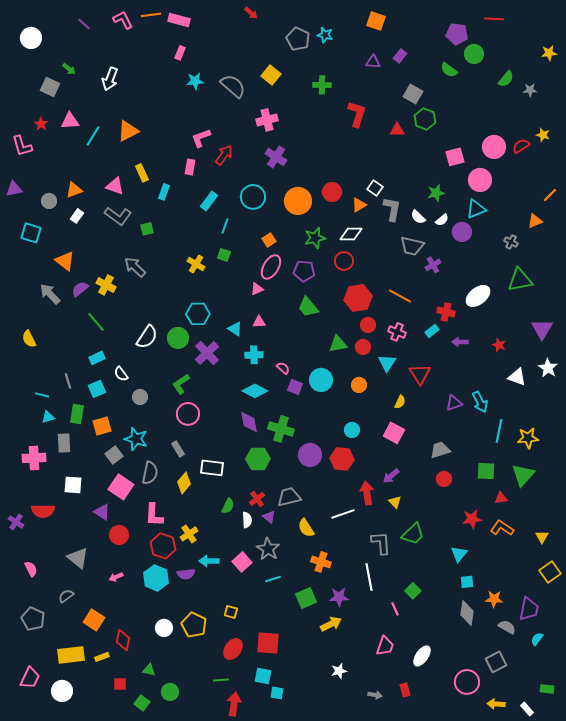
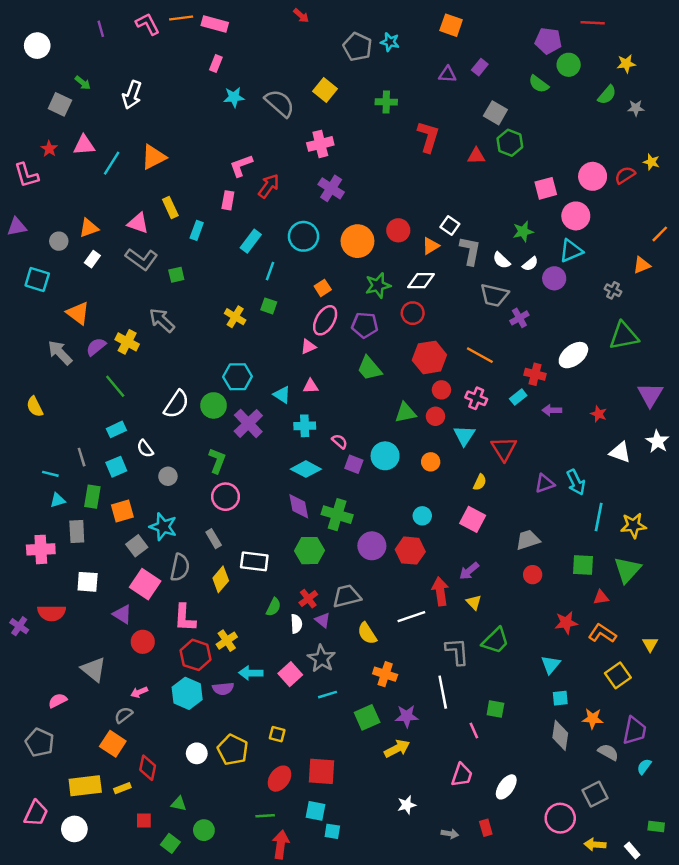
purple line: (84, 24) -> (101, 29), turned 32
yellow star: (549, 53) -> (626, 64), moved
green L-shape: (181, 384) -> (217, 461), turned 145
pink semicircle: (31, 569) -> (58, 701), moved, turned -91
yellow square: (550, 572) -> (618, 675), moved
green square: (413, 591) -> (495, 709), turned -35
gray semicircle: (66, 596) -> (124, 715), moved

